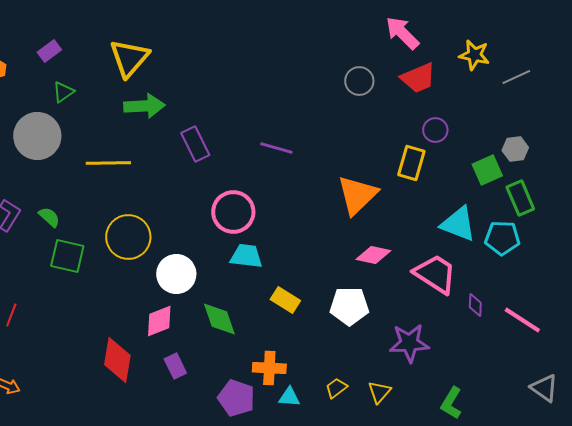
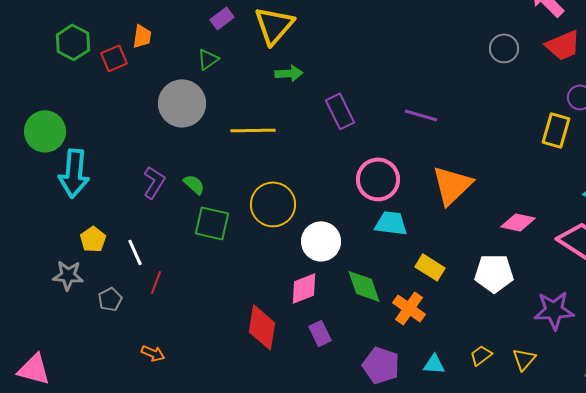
purple rectangle: (49, 51) -> (222, 18), moved
green arrow: (144, 106) -> (289, 73), size x0.7
orange triangle: (357, 195) -> (452, 185), moved
orange cross: (269, 368) -> (409, 308), moved, turned 32

